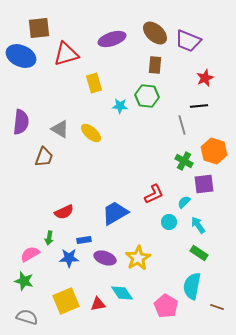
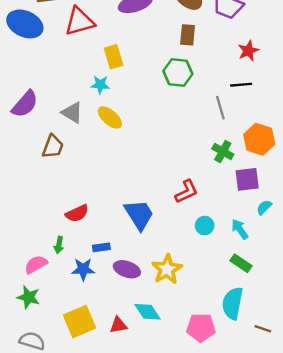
cyan star: (120, 106) -> (100, 85), moved
purple semicircle: (21, 122) -> (25, 104), turned 35
cyan semicircle: (184, 202) -> (264, 207), moved
blue trapezoid: (115, 213) -> (139, 215), turned 88
pink pentagon: (166, 306) -> (201, 328), turned -30

